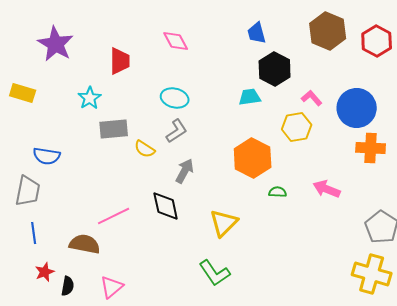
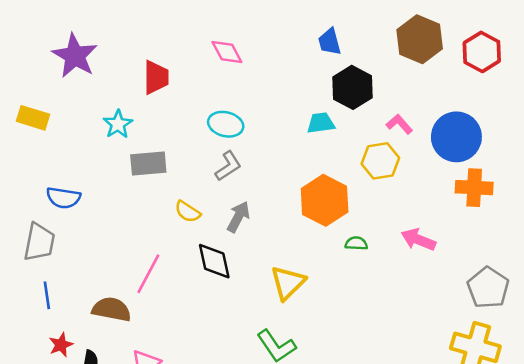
yellow semicircle: (145, 149) -> (188, 212), moved
pink line: (114, 216) -> (148, 274), turned -36

